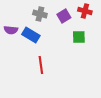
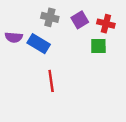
red cross: (85, 11) -> (106, 24), moved

